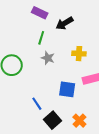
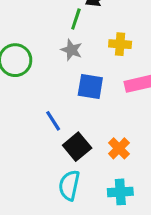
green line: (41, 38) -> (76, 19), moved
blue square: (67, 89) -> (90, 86), moved

